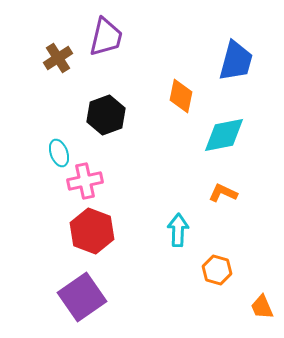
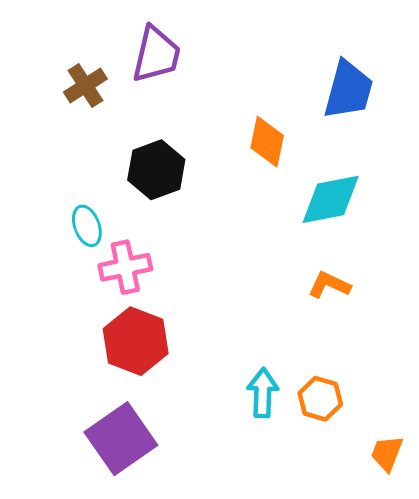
cyan arrow: (178, 230) -> (263, 393), moved
orange trapezoid: (262, 307) -> (387, 453), turned 44

